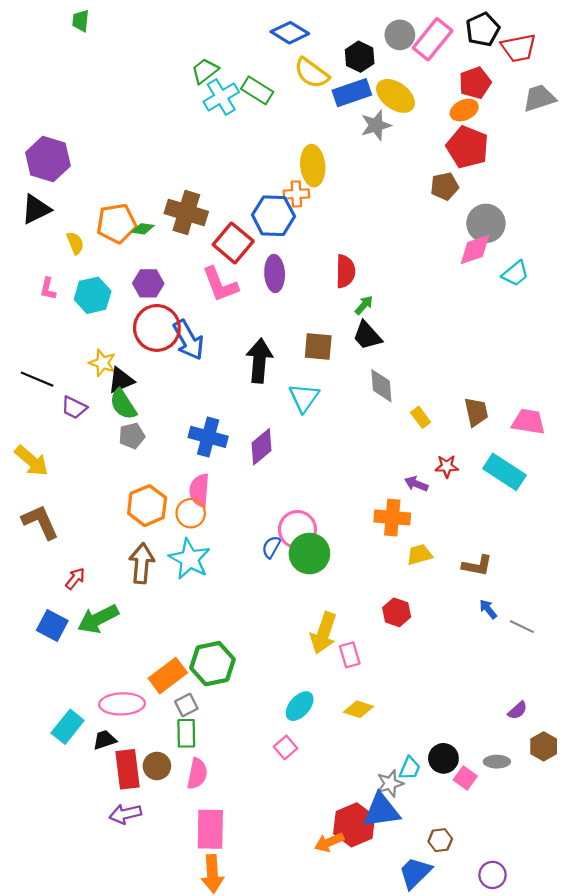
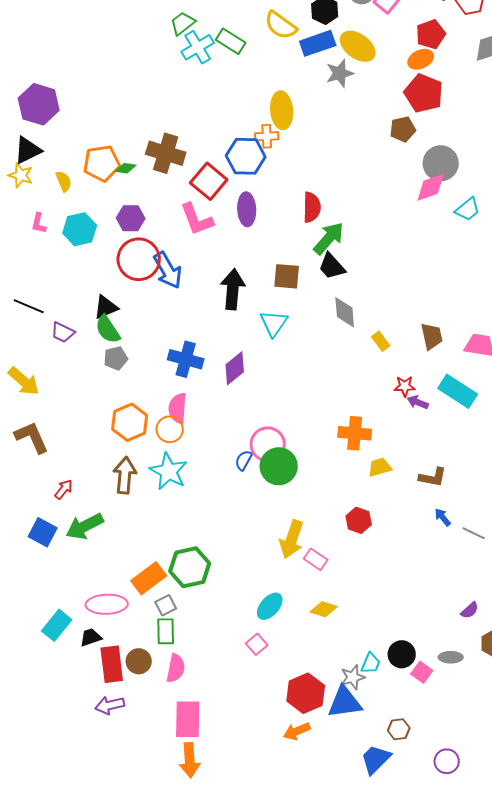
green arrow: (364, 305) -> (329, 238), size x1.8
yellow star: (102, 363) -> (21, 175), moved
purple arrow: (416, 484) -> (418, 402), moved
pink rectangle: (350, 655) -> (316, 559), turned -40
red hexagon: (354, 825) -> (306, 693), moved

